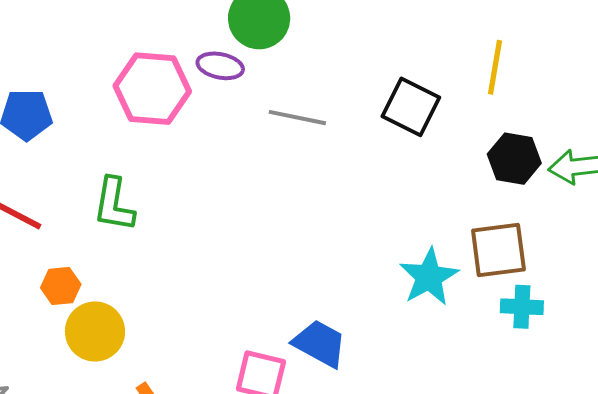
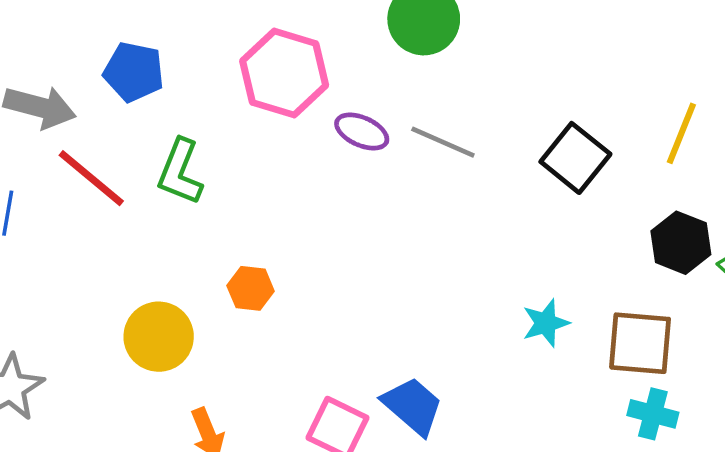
purple ellipse: (220, 66) -> (362, 132), moved
green L-shape: (114, 205) -> (180, 172), moved
cyan star: (429, 277) -> (546, 323), moved, size x0.7
orange hexagon: (61, 286) -> (251, 288), moved

